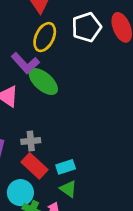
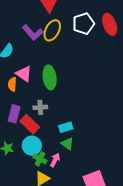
purple L-shape: (25, 63) -> (33, 33), moved
green ellipse: (43, 82) -> (50, 77), moved, turned 40
red rectangle: (35, 166) -> (30, 124), moved

